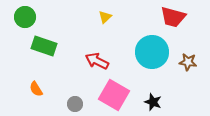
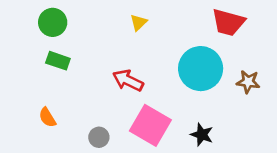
green circle: (25, 17) -> (53, 22), moved
green rectangle: (44, 46) -> (58, 61), size x0.7

